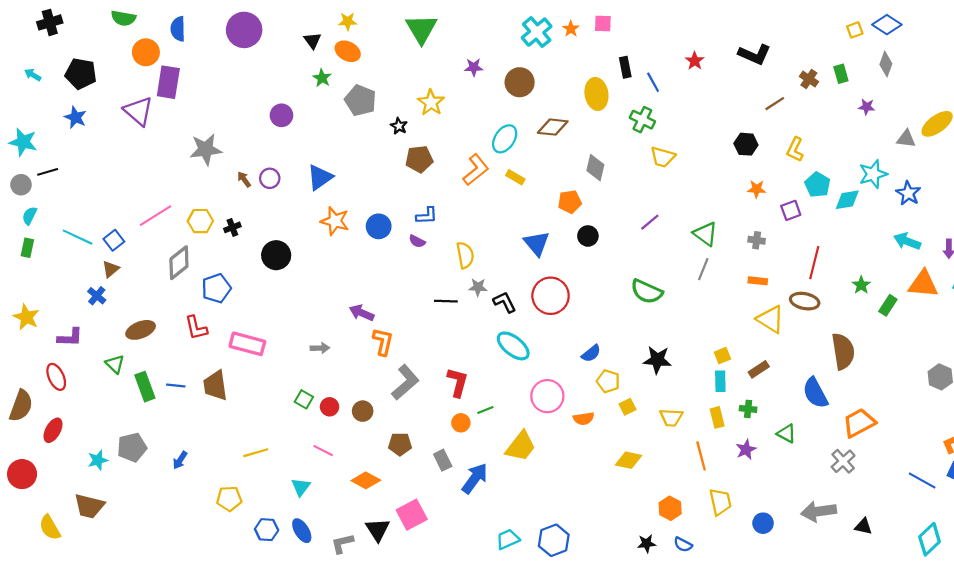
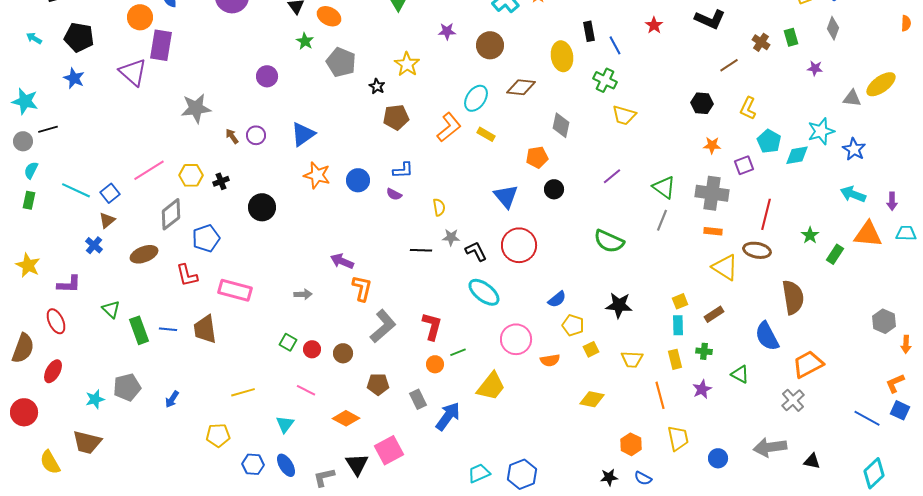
gray cross: (757, 240) -> (712, 193), size x2.0
yellow semicircle: (465, 255) -> (439, 207), size x0.7
brown ellipse: (141, 330) -> (144, 254), moved

